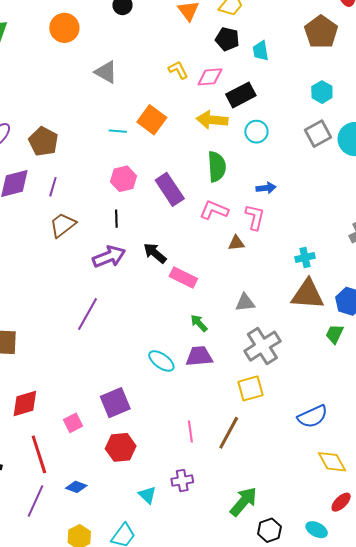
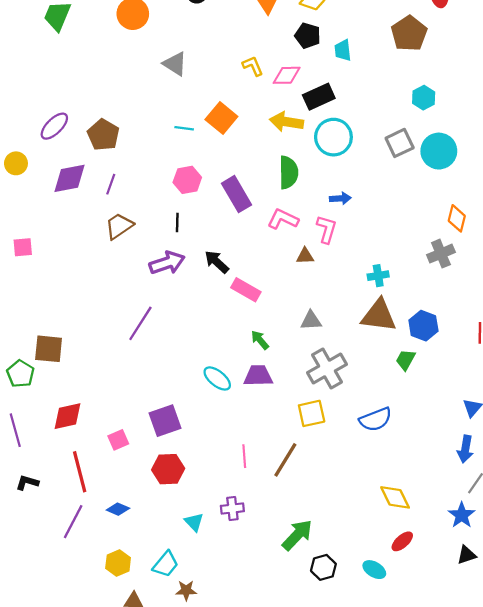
cyan hexagon: (322, 92) -> (424, 98), moved
cyan circle: (256, 132) -> (333, 137), size x1.5
blue semicircle: (313, 416) -> (376, 419), moved

